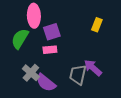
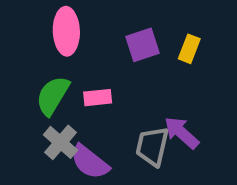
purple square: (52, 32) -> (142, 45), moved
green semicircle: (20, 39) -> (53, 96), moved

